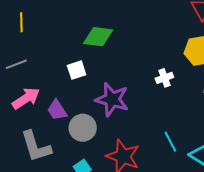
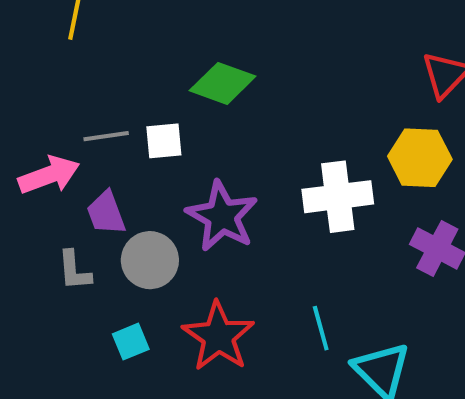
gray line: (16, 64) -> (106, 136), moved
white cross: (164, 78) -> (338, 197), size x1.8
gray L-shape: (36, 146) -> (74, 271), moved, size x0.6

